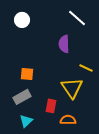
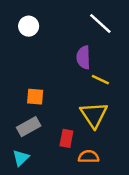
yellow line: (86, 68) -> (100, 80), moved
cyan triangle: (26, 121) -> (21, 158), moved

